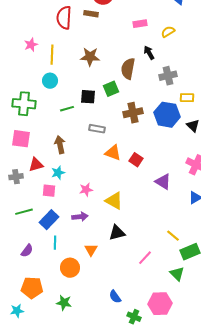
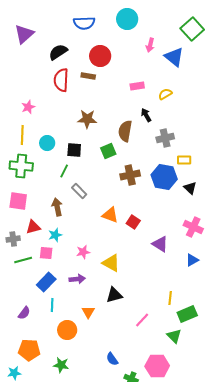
yellow line: (52, 55) -> (22, 135), moved
black square: (88, 97) -> (74, 150), moved
green line: (67, 109) -> (64, 171), turned -48
gray rectangle: (97, 129) -> (79, 191), moved, turned 35
green line: (24, 212) -> (23, 260), moved
yellow line: (173, 236) -> (170, 298), turned 56

